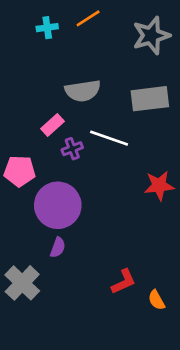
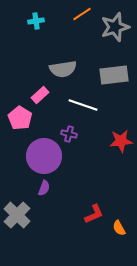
orange line: (88, 18) -> (82, 14), moved
purple cross: (72, 149) -> (69, 134), moved, turned 35
pink pentagon: (20, 171) -> (20, 118), moved, turned 30

